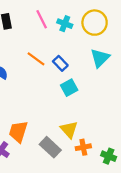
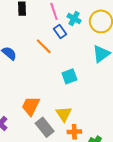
blue rectangle: (60, 63) -> (60, 32), moved
orange trapezoid: (18, 132) -> (31, 106), moved

